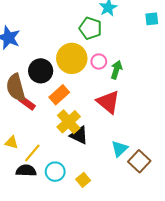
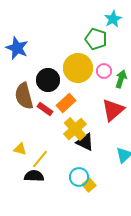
red triangle: (108, 102) -> (113, 110), turned 40
red rectangle: (27, 103) -> (45, 109), moved
cyan circle: (55, 172) -> (79, 177), moved

